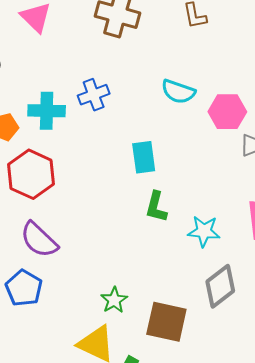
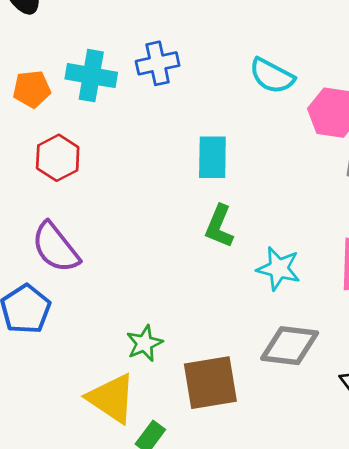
red hexagon: (31, 174) -> (58, 158), size x0.7
gray diamond: (220, 286) -> (290, 346), turned 36
brown square: (166, 322) -> (210, 383), turned -30

